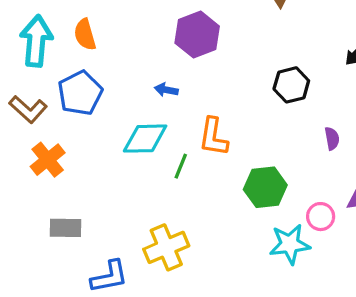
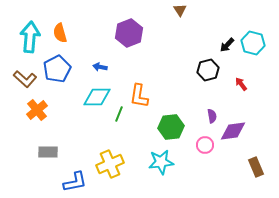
black hexagon: (291, 85) -> (208, 70), moved
blue arrow: (166, 90) -> (100, 67), moved
purple semicircle: (332, 139) -> (212, 116), moved
cyan star: (290, 244) -> (161, 162), moved

